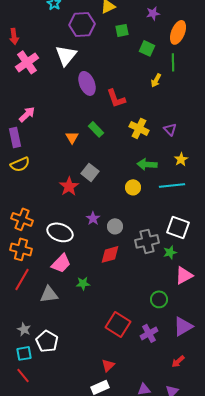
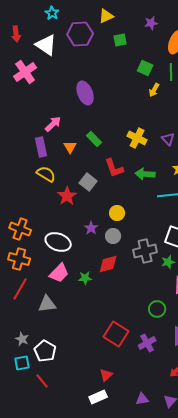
red arrow: (14, 36) -> (16, 34), moved
green square: (147, 48) -> (145, 68), moved
white triangle: (66, 55) -> (46, 45), moved, turned -35
red L-shape: (116, 98) -> (114, 168), moved
pink arrow: (27, 114) -> (53, 124), moved
purple rectangle: (15, 137) -> (41, 147), moved
yellow semicircle: (20, 164) -> (46, 174), moved, turned -126
yellow circle: (133, 187) -> (117, 213), moved
green star: (83, 283) -> (85, 278), moved
red line: (23, 375) -> (42, 381), moved

